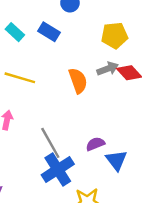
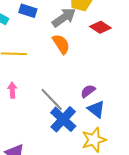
gray arrow: (108, 69) -> (64, 17), moved, size x1.4
blue triangle: (116, 160) -> (96, 109), moved

